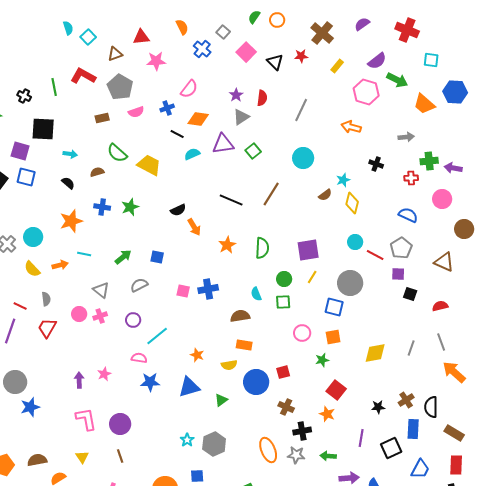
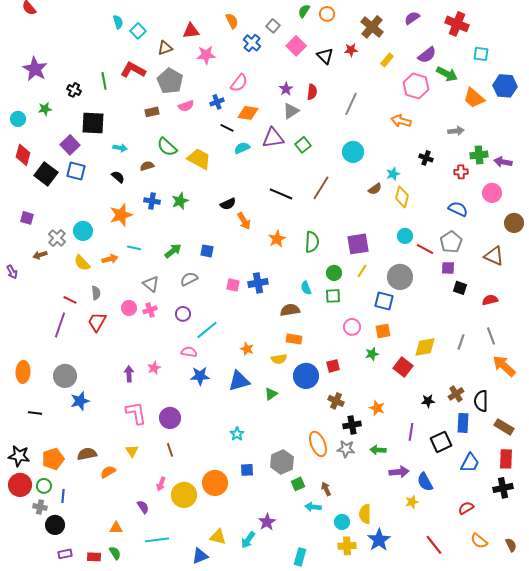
purple square: (20, 151) -> (70, 145), turned 30
red square: (336, 390) -> (403, 367), moved
gray hexagon: (214, 444) -> (282, 462), moved

